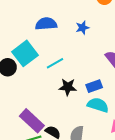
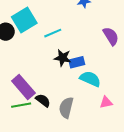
blue rectangle: (94, 86) -> (77, 62), moved

